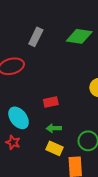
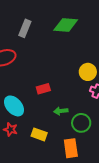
green arrow: (54, 128) -> (61, 111), moved
yellow rectangle: (55, 148) -> (39, 134), moved

